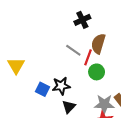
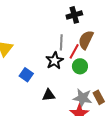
gray line: (73, 50) -> (61, 42), turned 49
black star: (61, 86) -> (55, 61), moved, turned -30
black triangle: (69, 107) -> (49, 95), turned 32

